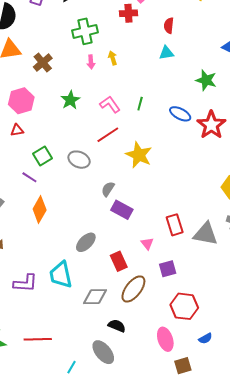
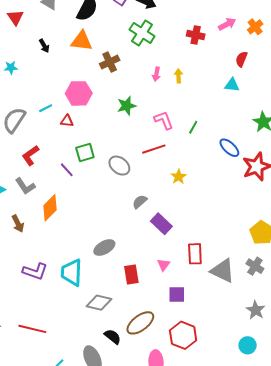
red cross: (128, 13) -> (196, 35), moved
green cross: (85, 31) -> (142, 33), moved, turned 30
yellow star: (139, 155) -> (179, 177), size x0.6
orange diamond: (40, 209) -> (50, 208), moved
purple rectangle: (122, 210) -> (161, 224), moved
brown ellipse: (133, 289) -> (140, 323), moved

